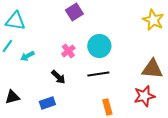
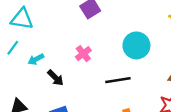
cyan circle: (99, 46) -> (136, 45), moved
black arrow: (58, 77) -> (56, 78), moved

